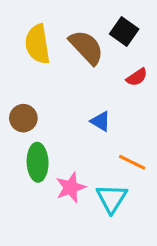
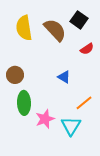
orange line: (132, 162) -> (84, 103), turned -66

